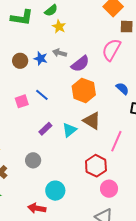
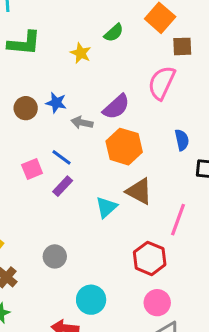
green semicircle: (51, 10) -> (114, 33), moved
gray arrow: (60, 53) -> (82, 123), moved
blue semicircle: (122, 89) -> (182, 140), turned 40
purple rectangle: (45, 129) -> (63, 186), moved
pink circle: (109, 189) -> (157, 303), moved

